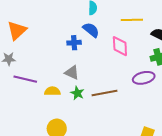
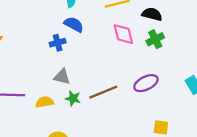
pink diamond: (120, 46) -> (123, 34), moved
purple ellipse: (144, 78) -> (146, 83), moved

